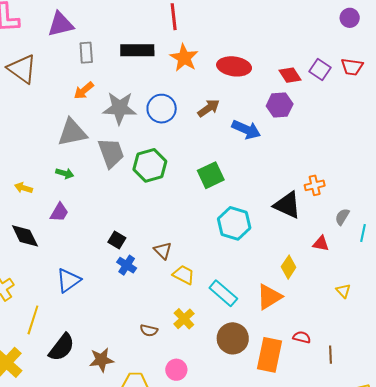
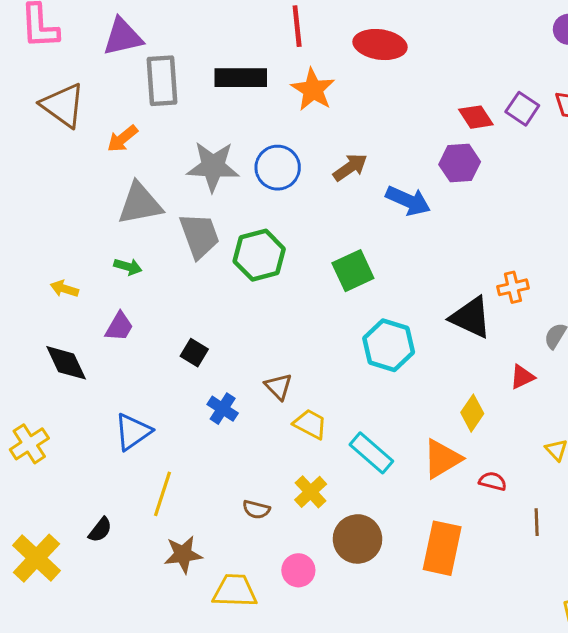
gray rectangle: (86, 53) -> (162, 81), size x1.5
red ellipse: (234, 66) -> (380, 45), moved
orange arrow: (84, 91) -> (122, 139), moved
black square: (117, 240) -> (194, 353), moved
red triangle: (321, 243) -> (522, 377), turned -36
yellow line: (33, 320) -> (163, 494), moved
red semicircle: (302, 337) -> (493, 481), moved
brown circle: (233, 338) -> (358, 539), moved
black semicircle: (62, 347) -> (100, 530), moved, size x0.6
brown line: (331, 355) -> (537, 522), moved

